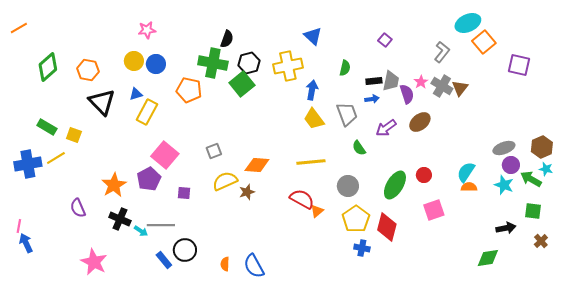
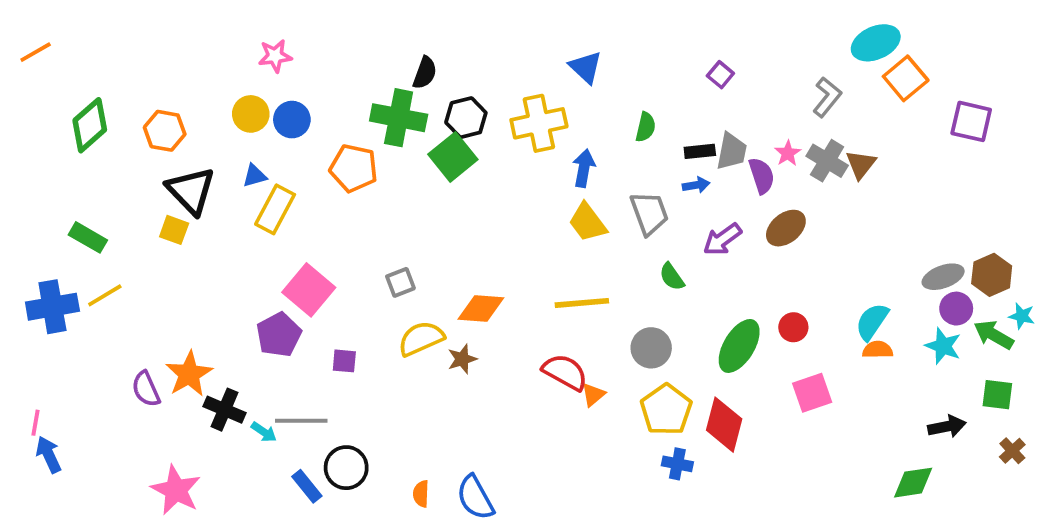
yellow square: (74, 135) -> (174, 230), moved
brown hexagon: (542, 147) -> (992, 275), moved
orange star: (114, 185) -> (189, 374), moved

